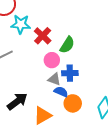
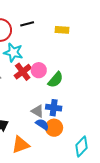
red cross: (43, 36) -> (23, 72), moved
pink circle: (52, 60) -> (39, 70), moved
orange circle: (73, 103) -> (54, 128), moved

